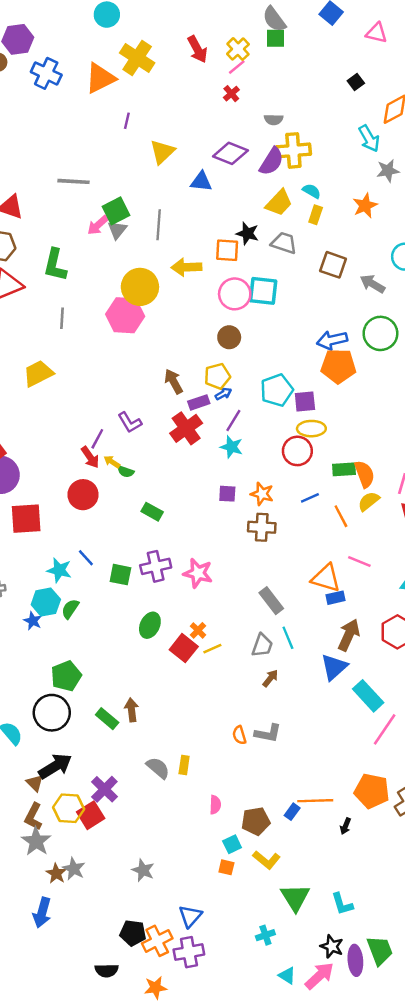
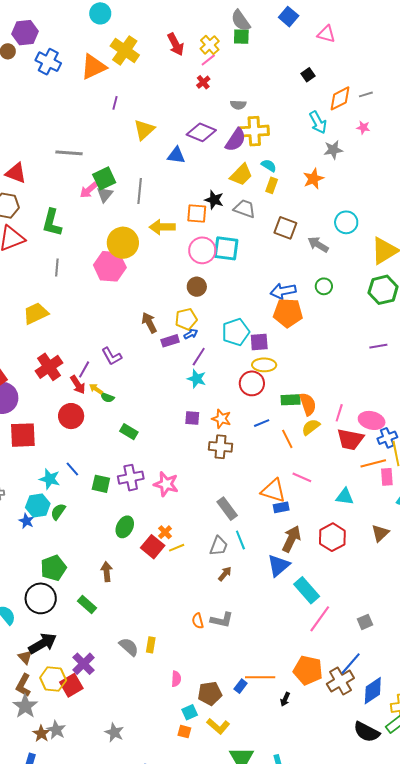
green circle: (380, 333) -> (324, 286), size x0.6
red cross: (186, 428) -> (49, 367), moved
brown arrow: (132, 710) -> (107, 572), moved

